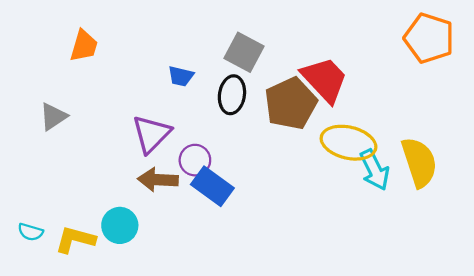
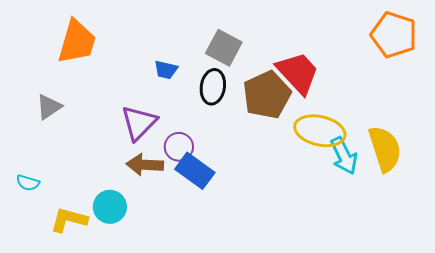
orange trapezoid: (84, 46) -> (77, 42), size x1.5
cyan semicircle: (30, 232) -> (28, 183), moved

